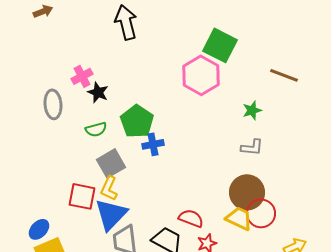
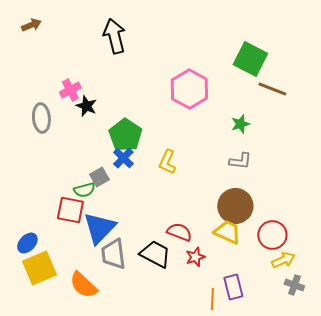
green square: (220, 45) -> (250, 59), moved
green semicircle: (96, 129) -> (84, 190), moved
blue cross: (153, 144) -> (123, 158), moved, turned -35
gray square: (111, 163) -> (99, 177), size x0.7
yellow L-shape: (109, 188) -> (167, 162), moved
red circle: (261, 213) -> (272, 235), moved

